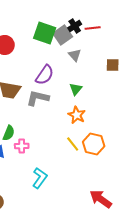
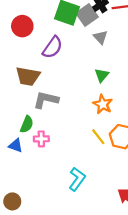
purple semicircle: (45, 75) -> (52, 47), moved
gray L-shape: (38, 98) -> (46, 100), moved
cyan L-shape: (40, 178) -> (77, 179), moved

